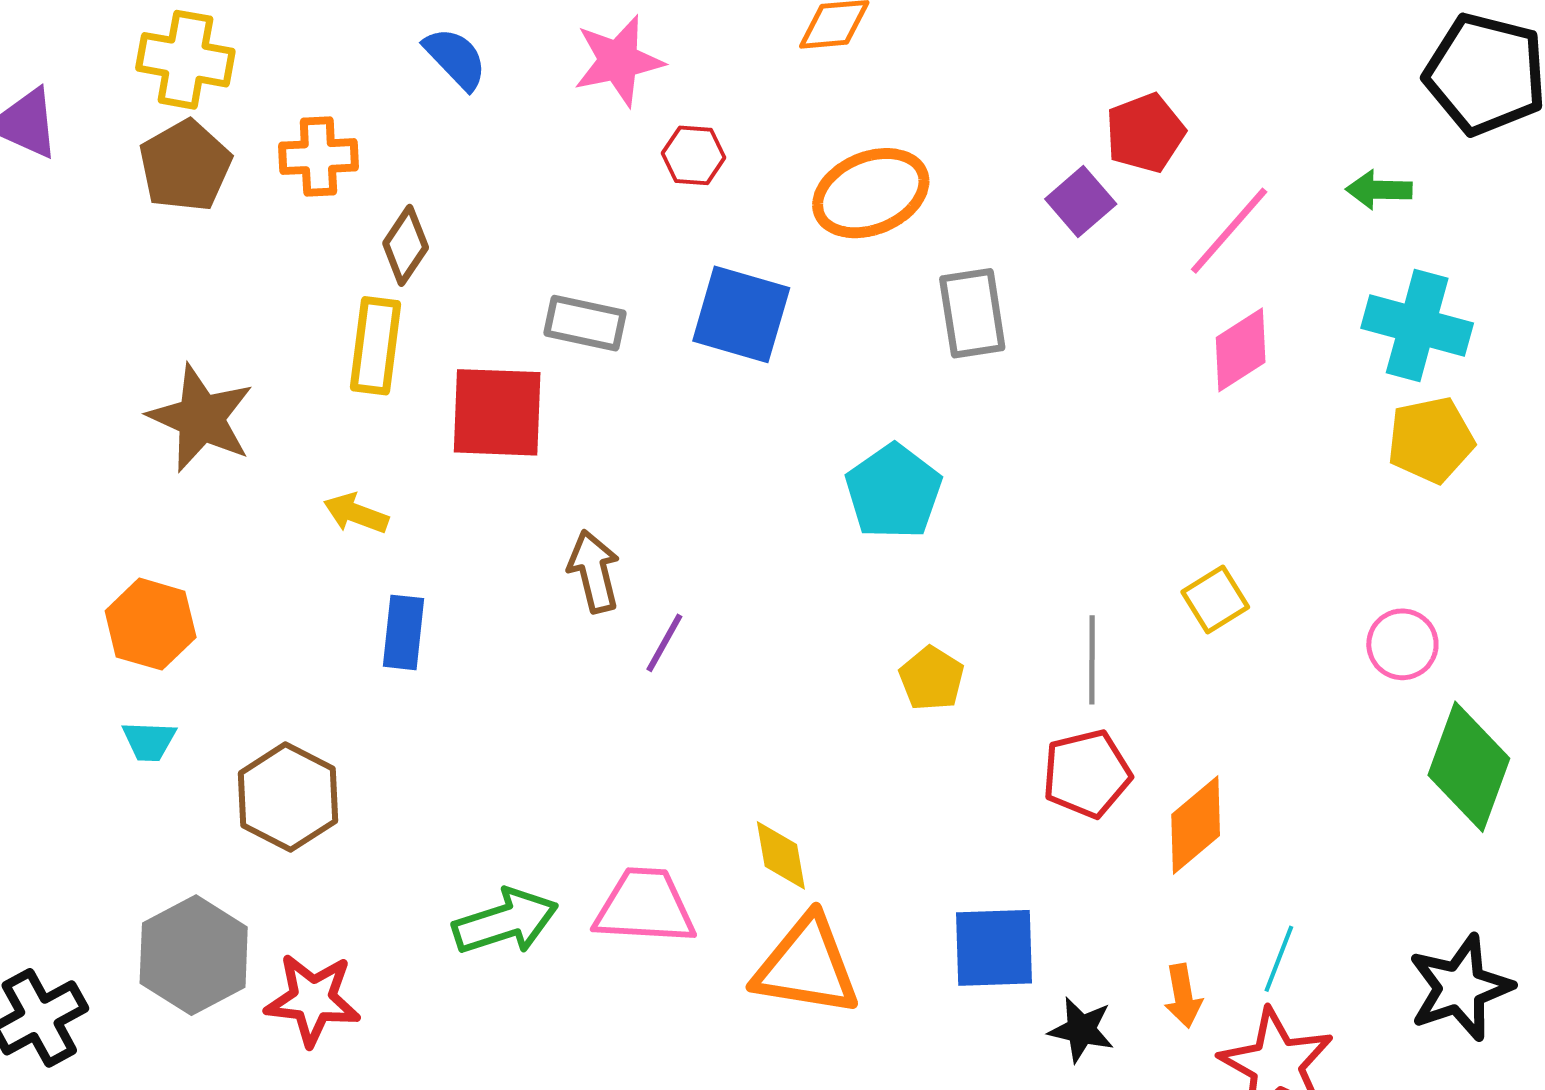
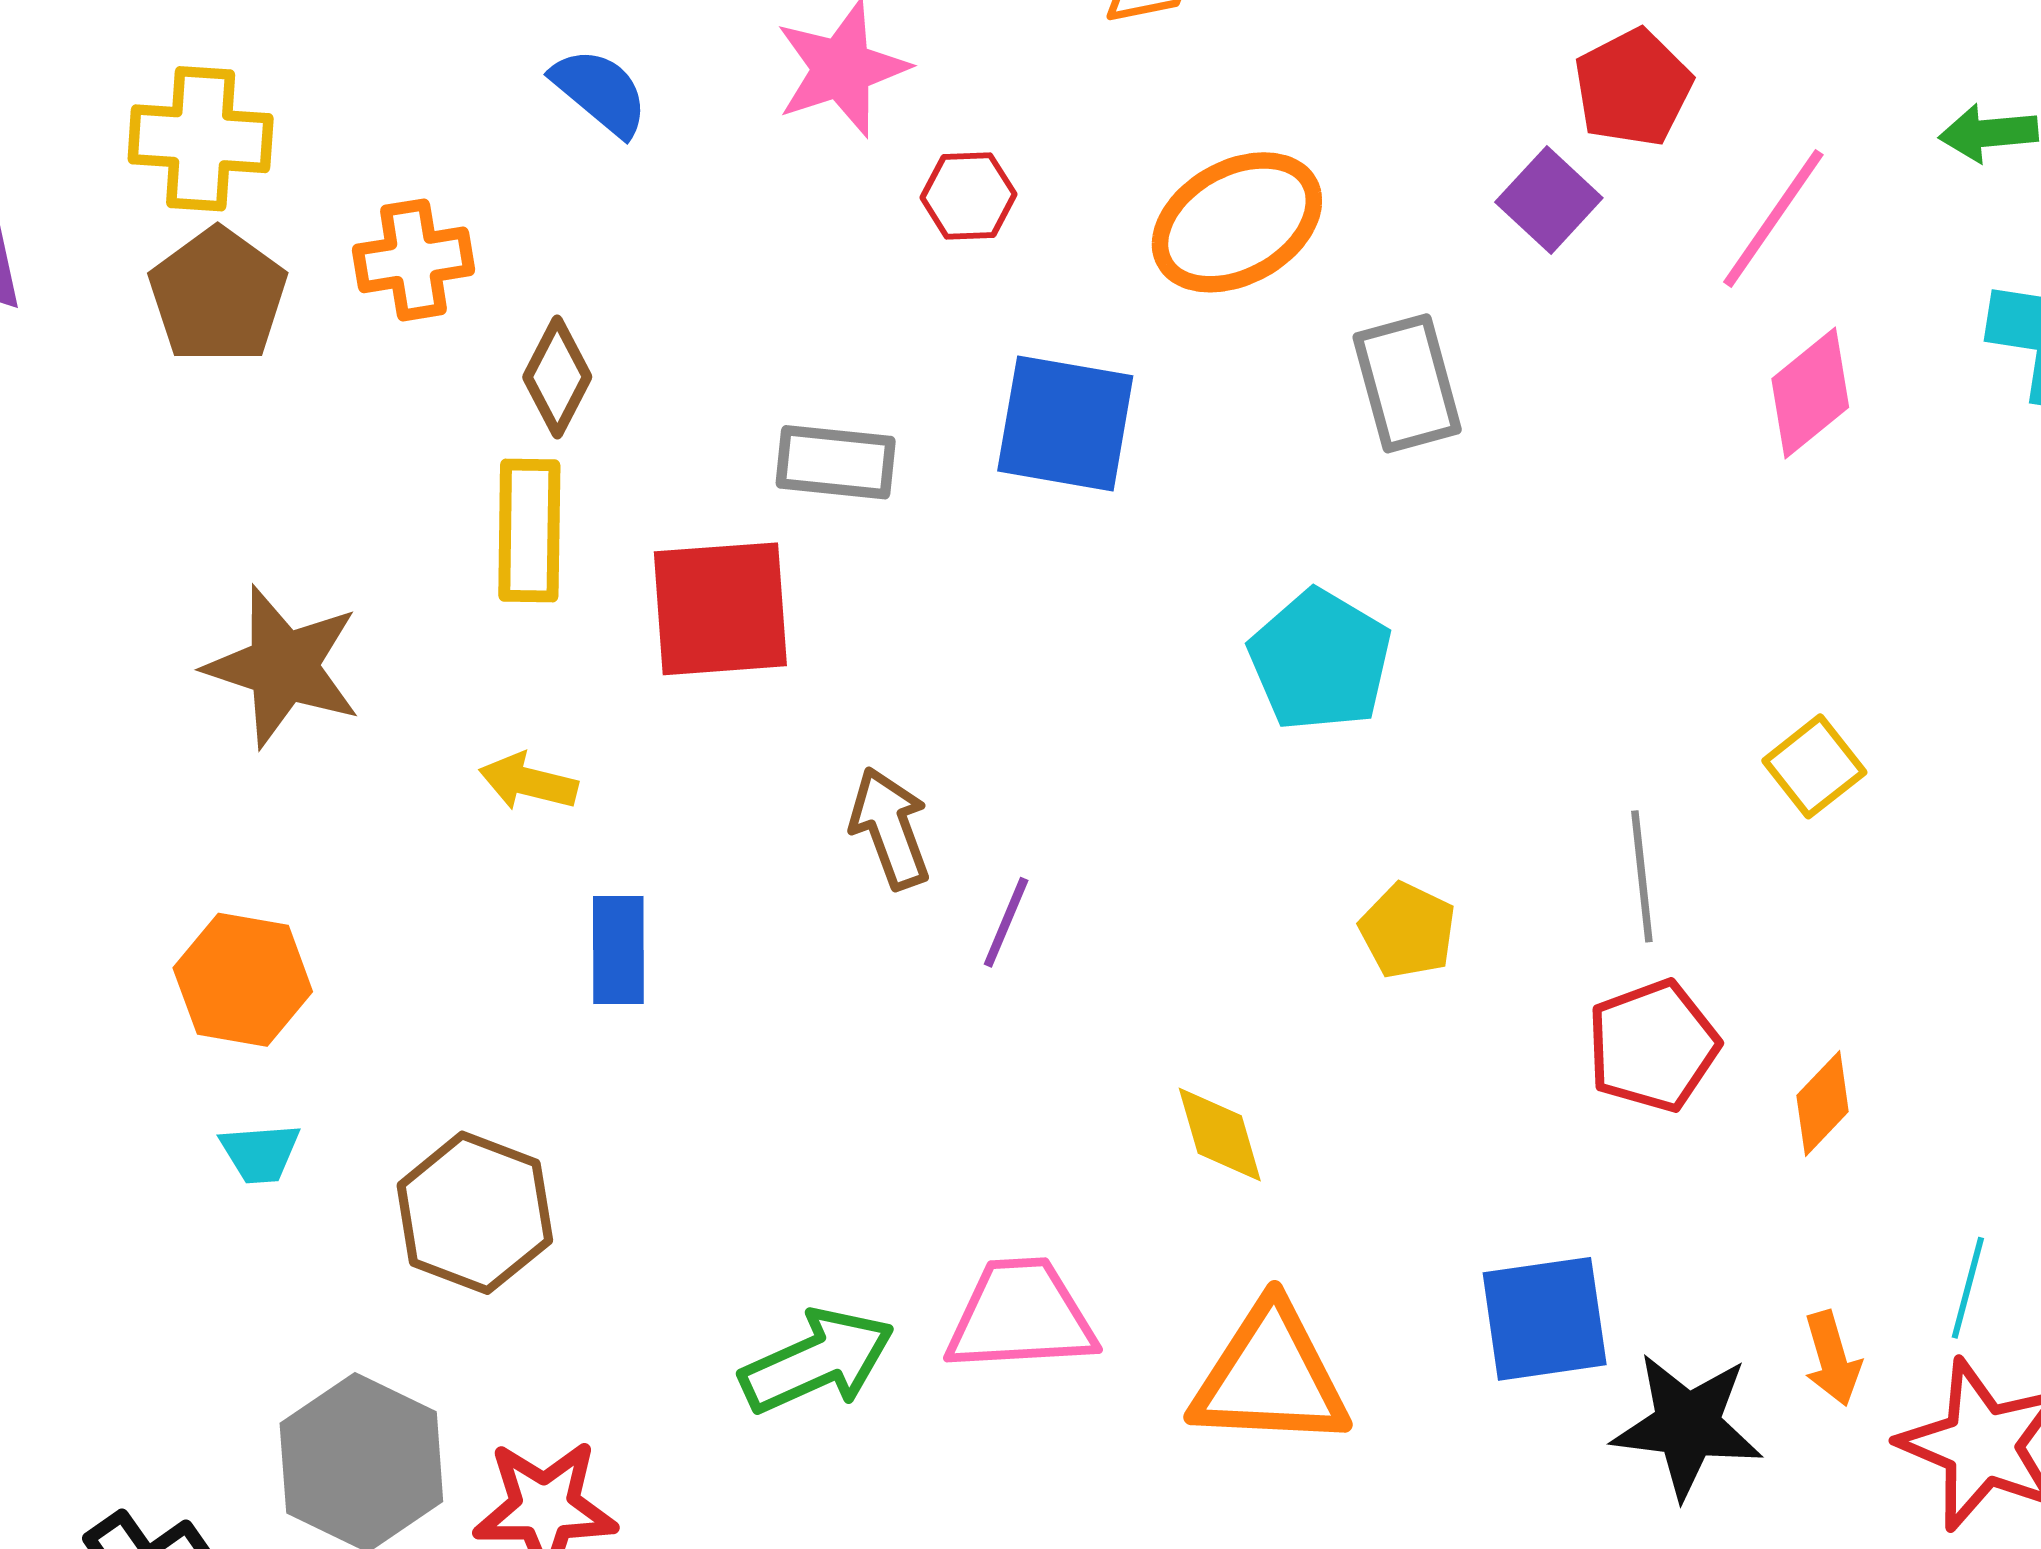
orange diamond: (1196, 825) -> (1823, 1104), size x0.7
yellow diamond: (781, 855) -> (1220, 1135), moved
black star: (1081, 1030) -> (1687, 1425), size x1.5

